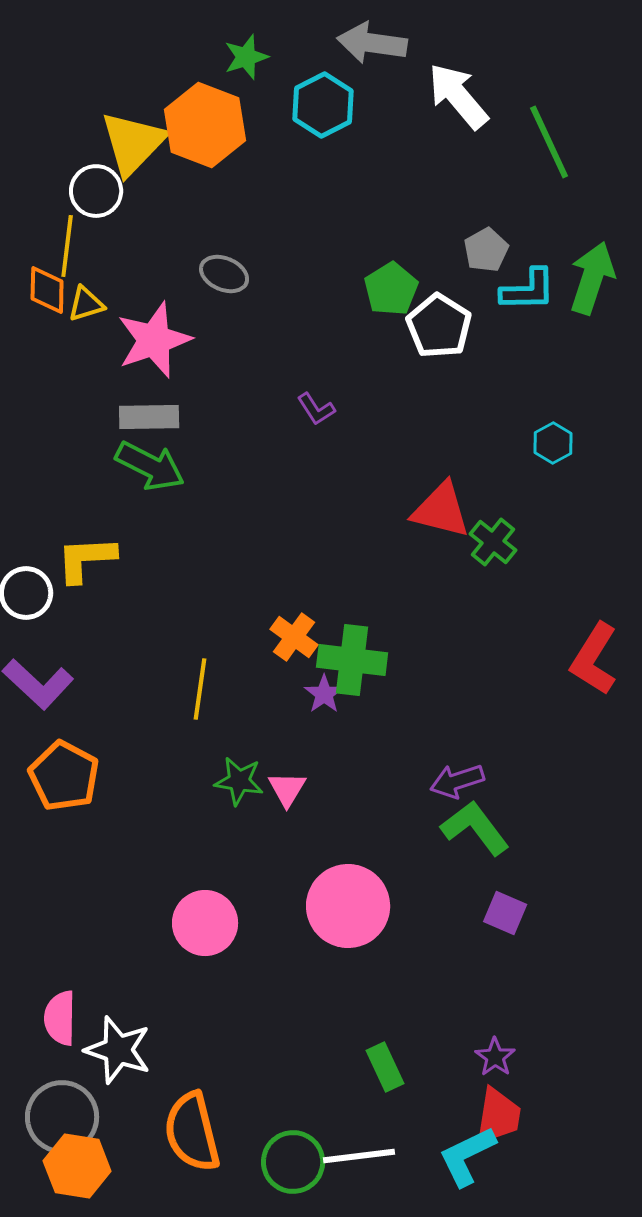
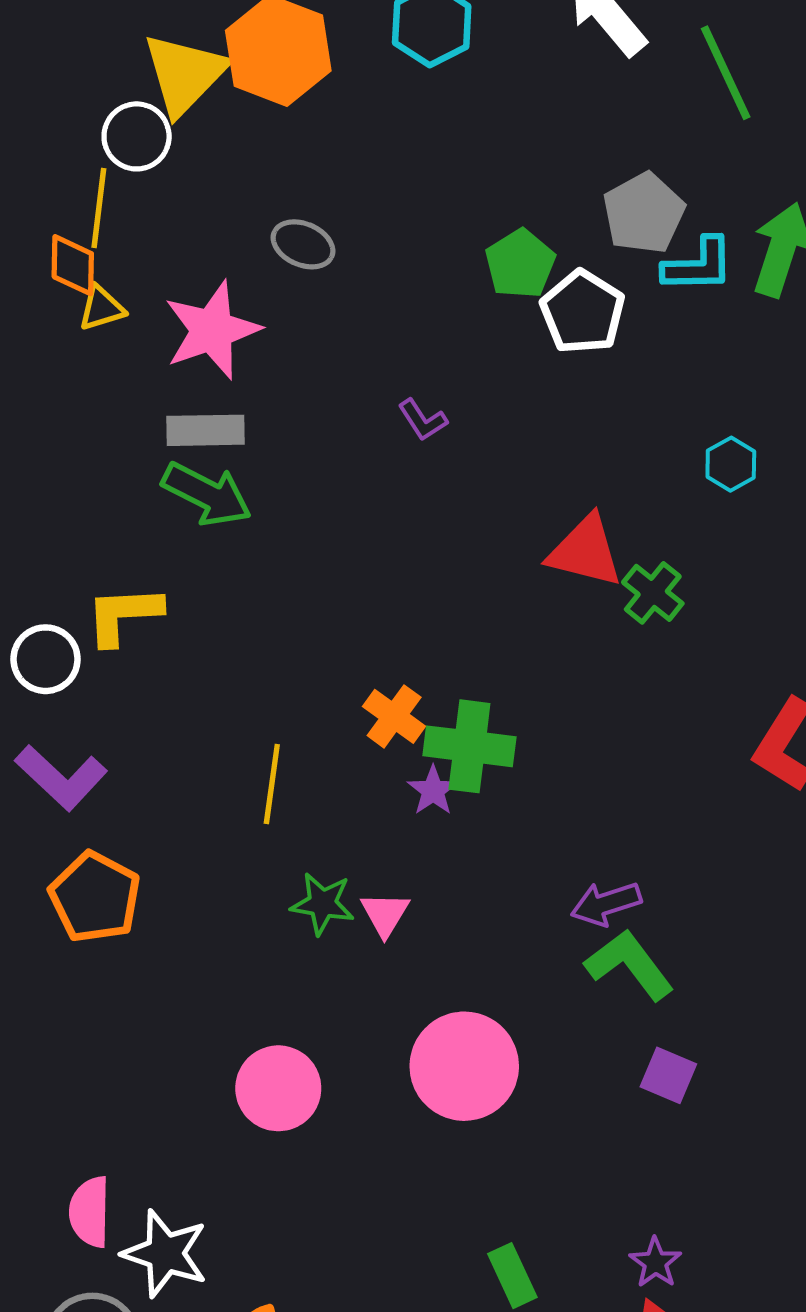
gray pentagon: (486, 250) -> (644, 213), size x1.4
yellow triangle: (86, 304) -> (101, 308), moved

